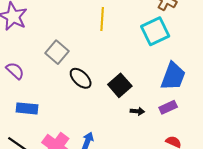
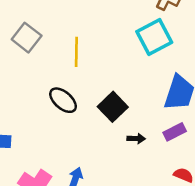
yellow line: (102, 19) -> (76, 52), moved
gray square: (57, 52) -> (27, 38), moved

